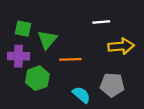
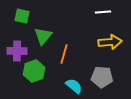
white line: (101, 22) -> (103, 12), moved
green square: (23, 29) -> (22, 16), moved
orange line: (70, 59) -> (64, 54), turned -72

